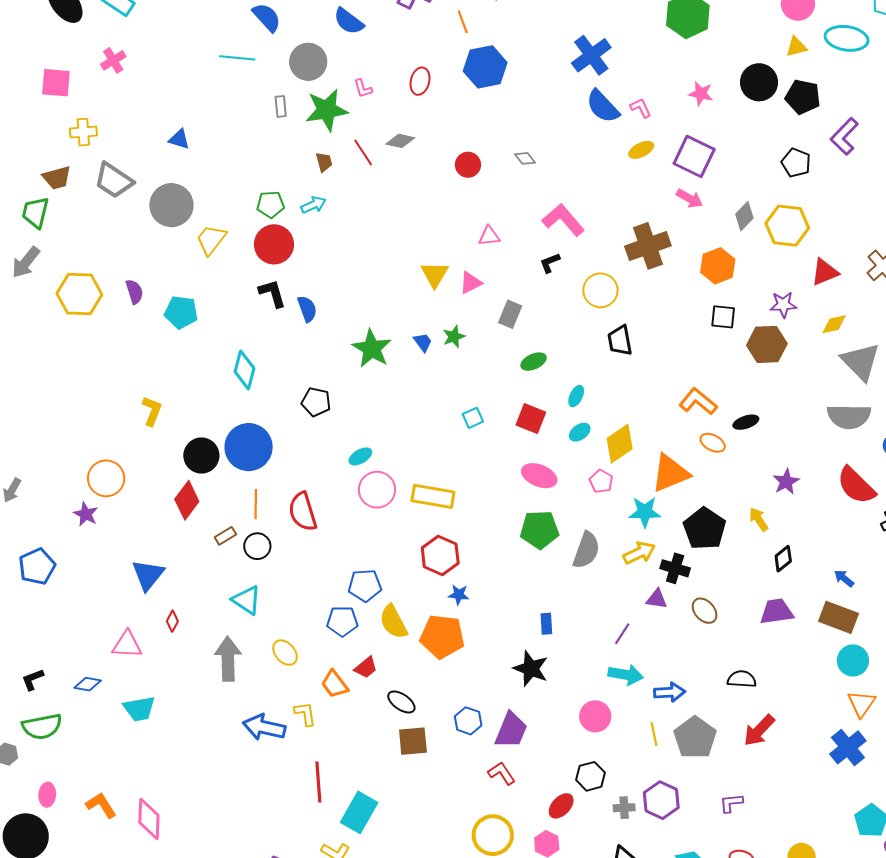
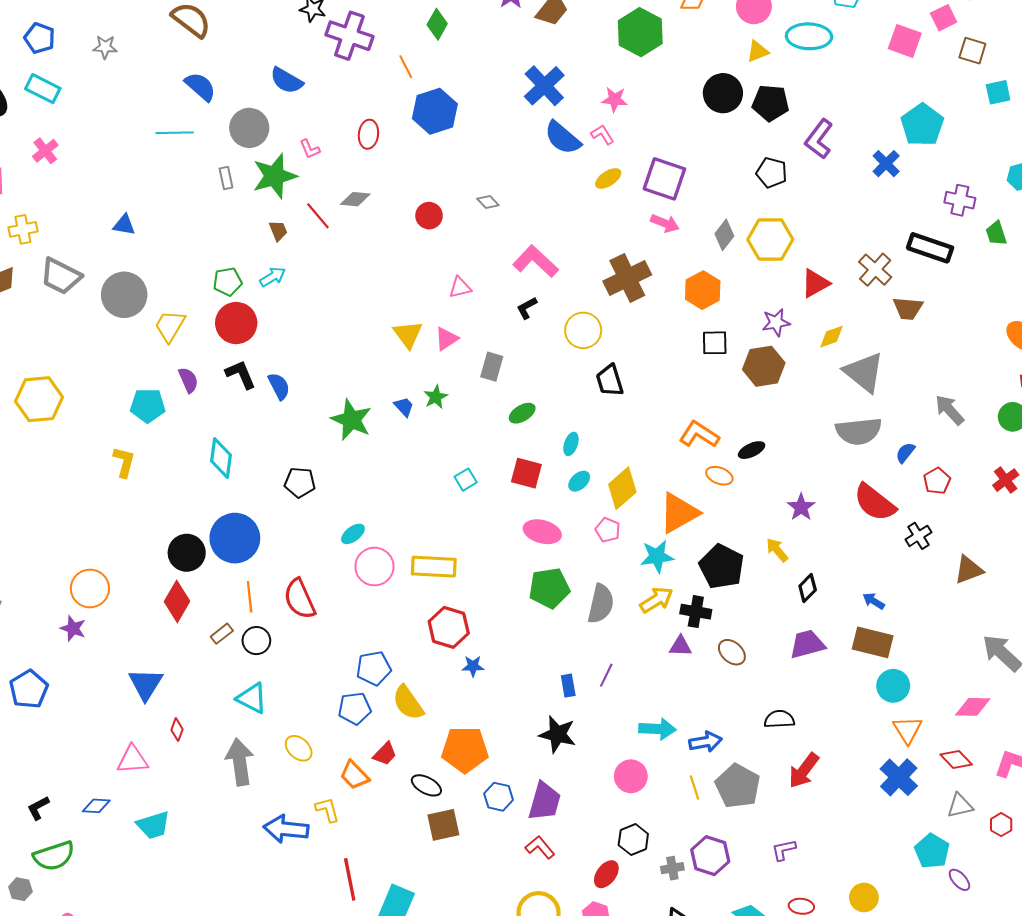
pink star: (701, 94) -> (615, 99), moved
purple semicircle: (134, 292) -> (188, 380), moved
yellow L-shape: (152, 411) -> (124, 462), moved
purple line: (622, 634) -> (606, 675), moved
orange pentagon: (442, 636) -> (465, 750), moved

